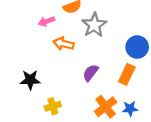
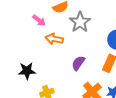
pink arrow: (46, 21) -> (39, 20), turned -120

